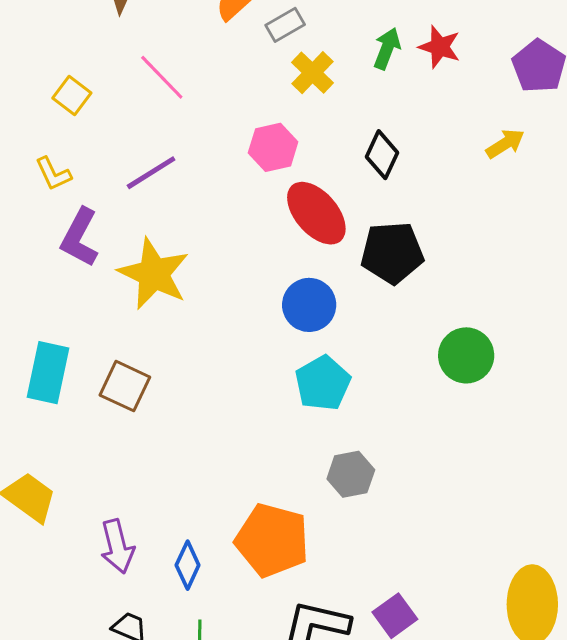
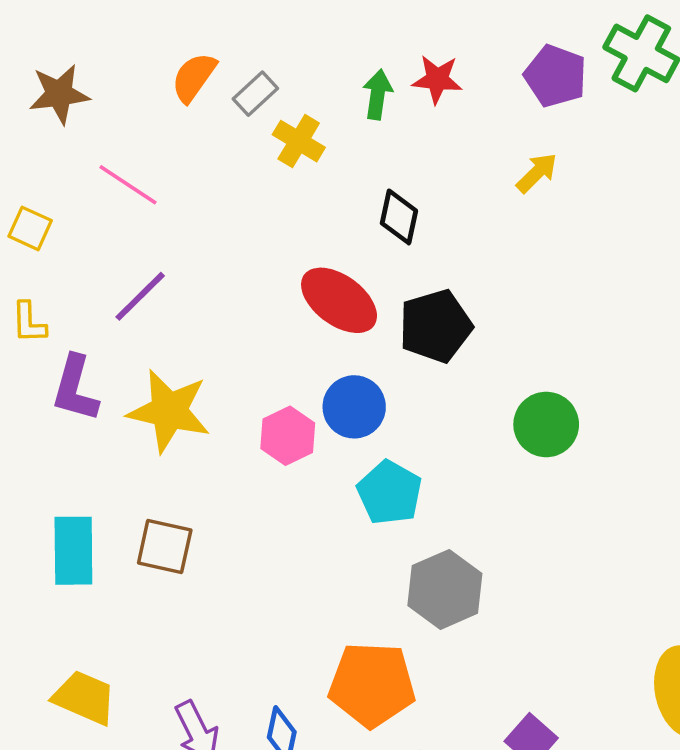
pink hexagon: (273, 147) -> (288, 436), moved
yellow L-shape: (53, 174) -> (29, 323), turned 36
gray hexagon: (351, 474) -> (445, 589), size x1.4

